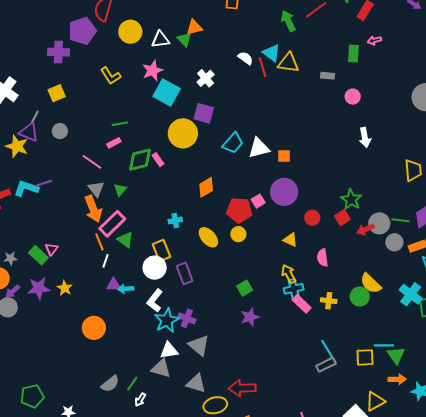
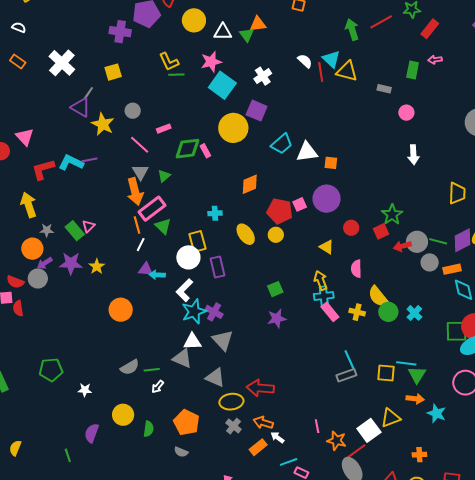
green line: (120, 124) -> (176, 75), moved
gray circle: (60, 131) -> (133, 111), moved
yellow star: (17, 146) -> (103, 124), moved
yellow semicircle: (371, 283) -> (378, 297), moved
cyan cross: (411, 294) -> (414, 313), moved, size x0.7
green line: (132, 384) -> (152, 370), turned 42

